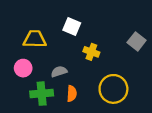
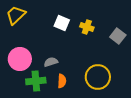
yellow trapezoid: (35, 39) -> (16, 15), moved, turned -45
yellow cross: (91, 52) -> (87, 27), moved
pink circle: (23, 68) -> (20, 59), size x1.5

